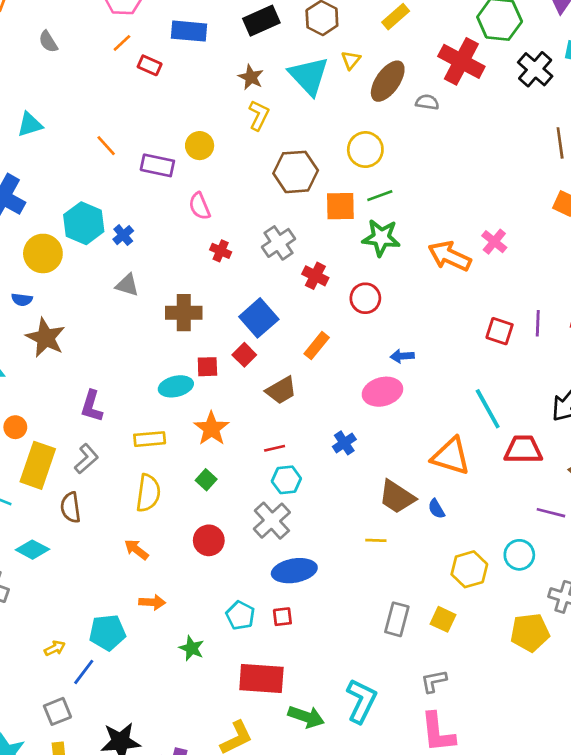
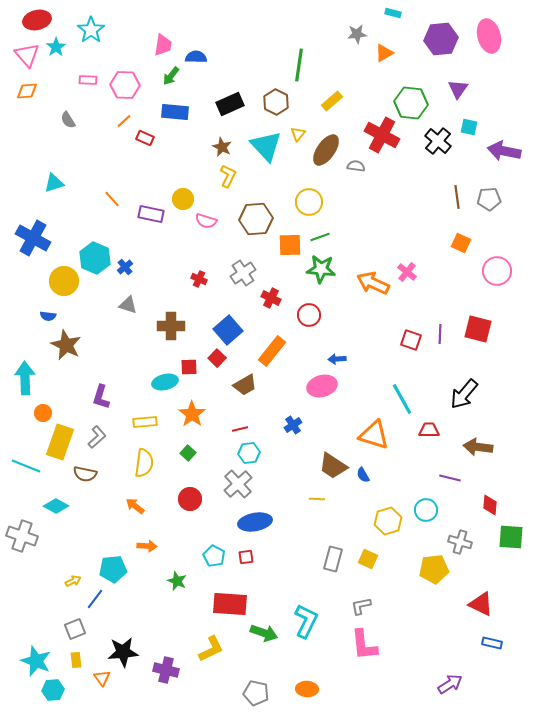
pink semicircle: (200, 206) -> (206, 221), moved, turned -50
orange rectangle: (317, 346) -> (272, 351), size x1.4
red trapezoid: (523, 450) -> (429, 430), size x0.7
brown semicircle: (71, 507) -> (85, 474), turned -70

